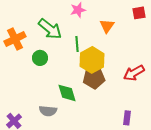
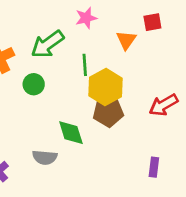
red square: (139, 13) -> (152, 22), moved
green arrow: (50, 29) -> (47, 44), turned 105

